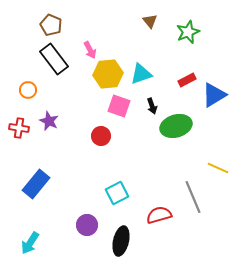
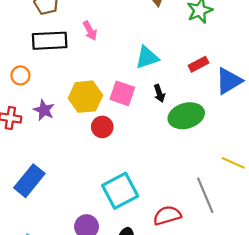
black rectangle: (54, 59) -> (50, 41), turned -56
yellow hexagon: (108, 74) -> (85, 97), moved
cyan square: (117, 193) -> (120, 191), size x1.4

